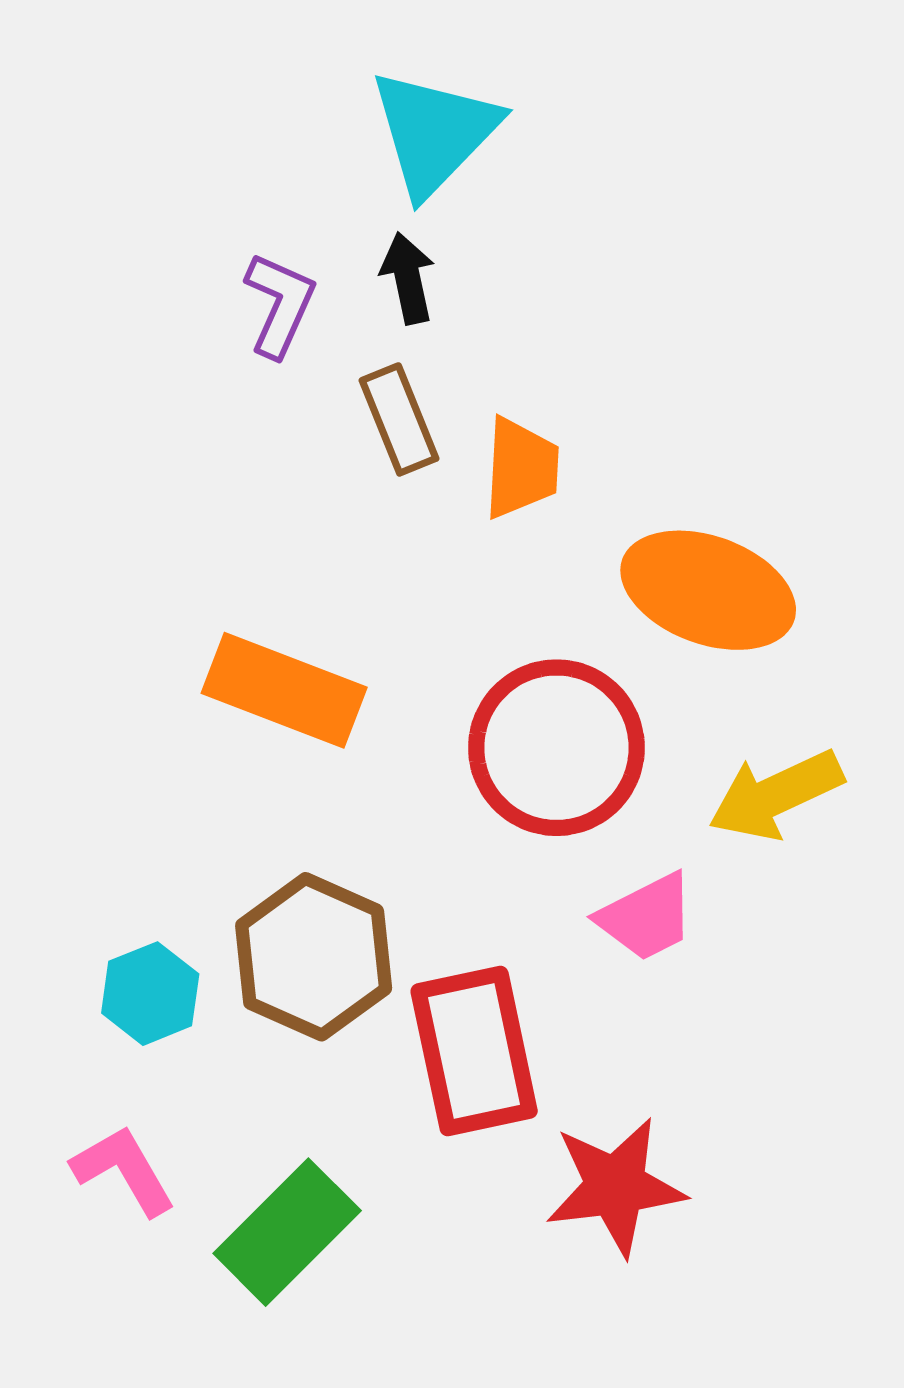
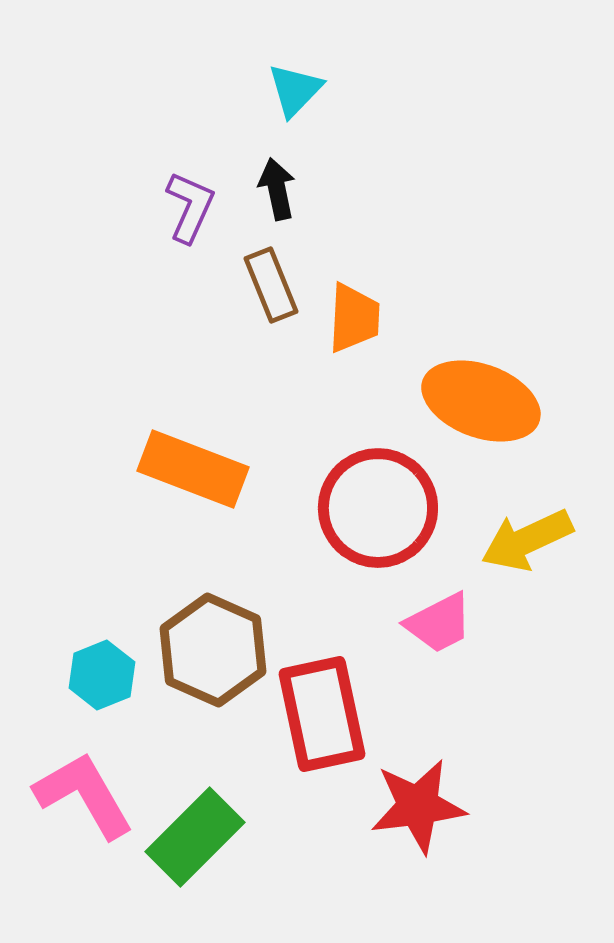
cyan triangle: (434, 132) -> (295, 90), size x0.6
pink L-shape: (124, 1170) -> (84, 795), size x1.4

